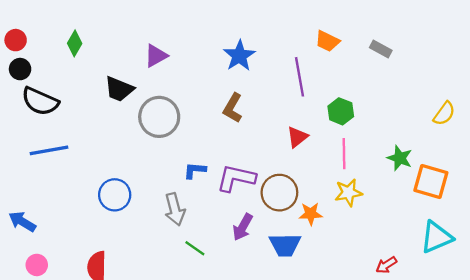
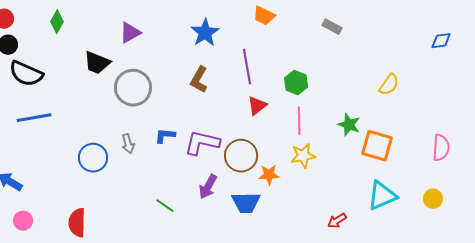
orange trapezoid: (327, 41) -> (264, 16), moved
purple line: (299, 77) -> (247, 67), moved
gray arrow: (175, 209) -> (128, 144), moved, size x0.7

